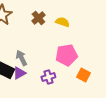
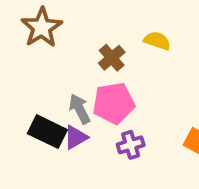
brown cross: (38, 18) -> (112, 58), moved
pink pentagon: (66, 55) -> (114, 103), moved

